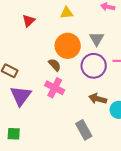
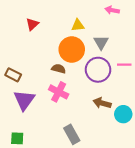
yellow triangle: (67, 13) -> (78, 25), moved
brown semicircle: (55, 65) -> (59, 69), turned -32
gray rectangle: (84, 130) -> (72, 134), moved

